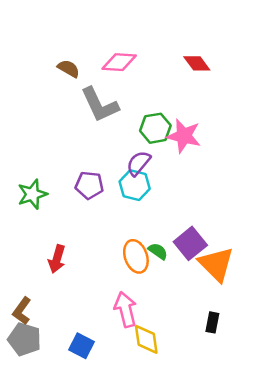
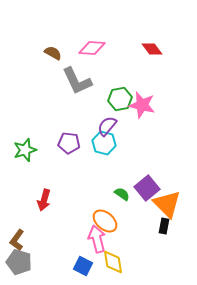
orange ellipse: (136, 256) -> (105, 221), moved, turned -30
black rectangle: (212, 322) -> (164, 226), moved
blue square: (82, 346) -> (83, 266), moved

